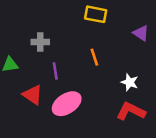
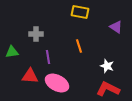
red triangle: (33, 95) -> (30, 76), turned -30
pink ellipse: (67, 104) -> (57, 83), turned 60

